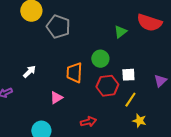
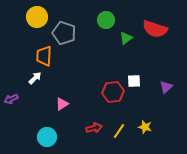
green circle: (100, 59) -> (106, 20), moved
orange trapezoid: (74, 73) -> (44, 56), moved
yellow line: (130, 100) -> (119, 131), moved

